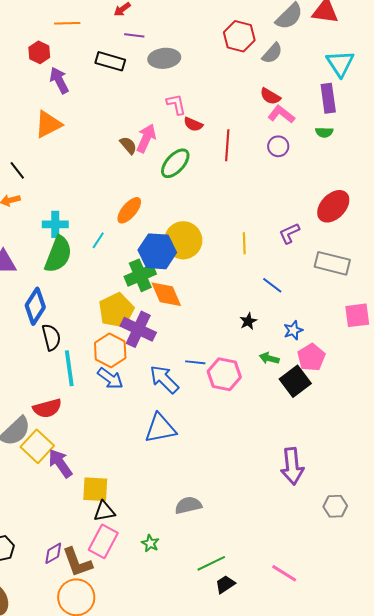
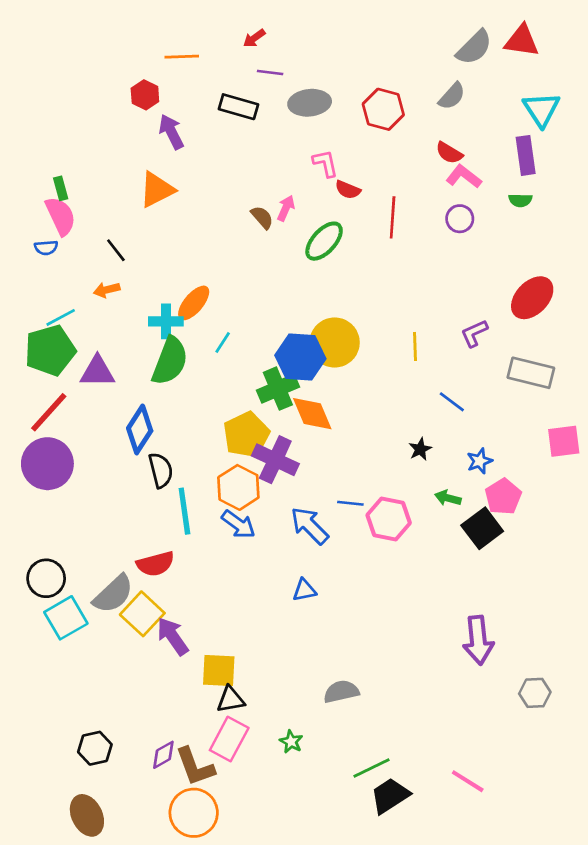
red hexagon: (239, 36) -> (383, 109), moved
pink arrow: (146, 138) -> (286, 208), size x0.7
orange ellipse: (129, 210) -> (194, 303), moved
blue triangle: (160, 428) -> (304, 590), size x0.6
black trapezoid: (225, 584) -> (390, 796), size x1.5

